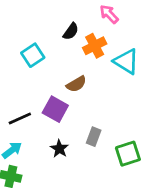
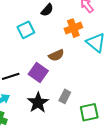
black semicircle: (71, 31) -> (47, 10), moved
black star: (59, 149) -> (38, 103), size x1.5

